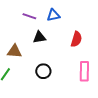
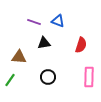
blue triangle: (53, 15) -> (58, 21), turned 32

